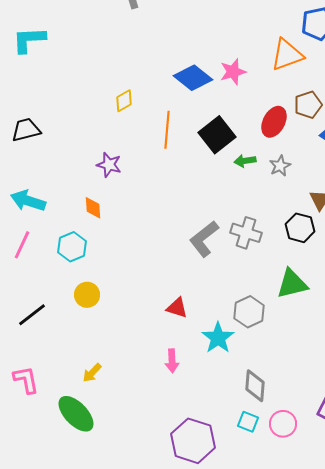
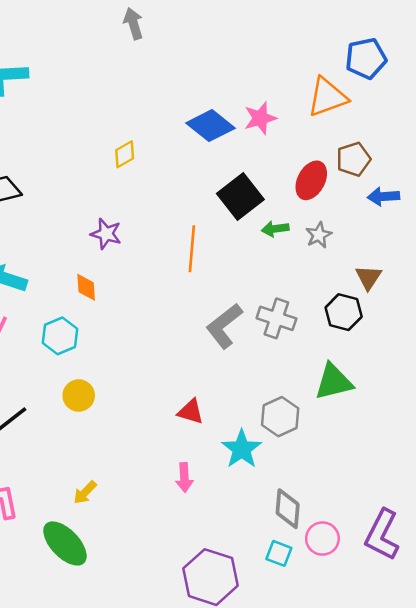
orange line: (167, 130) -> (192, 249), moved
pink circle: (283, 424) -> (322, 539), moved

